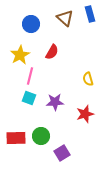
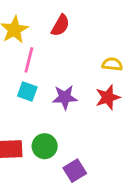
yellow semicircle: (88, 79) -> (112, 64), turned 112
red star: (85, 114) -> (108, 97), moved

